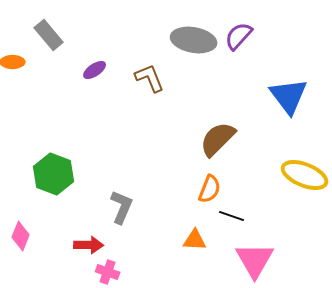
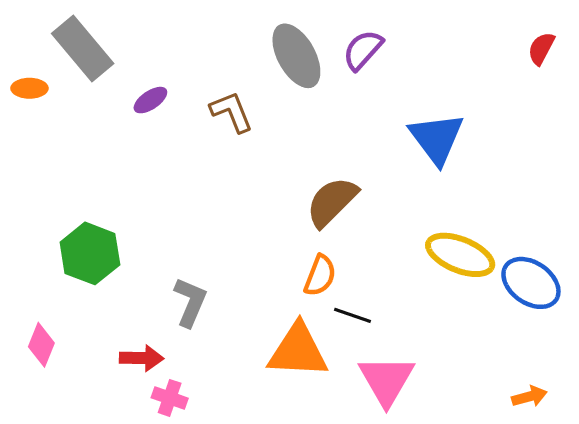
gray rectangle: (49, 35) -> (83, 48), size x1.4
gray ellipse: (194, 40) -> (296, 56), turned 51
orange triangle: (195, 240) -> (298, 351), size x1.8

